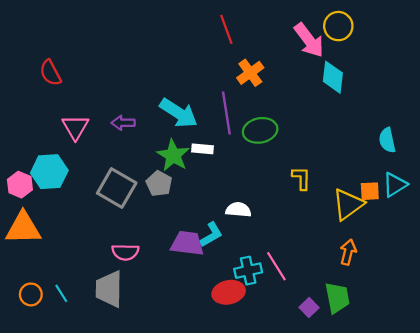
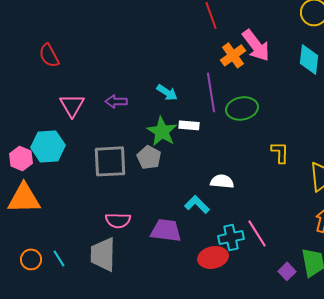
pink arrow: (309, 40) -> (256, 45), moved
cyan arrow: (179, 113) -> (167, 92), size x0.6
gray square: (117, 188) -> (110, 161), turned -33
cyan L-shape: (211, 235) -> (197, 204), turned -105
purple trapezoid: (187, 243) -> (166, 230), moved

